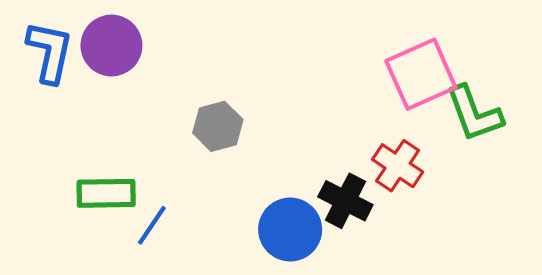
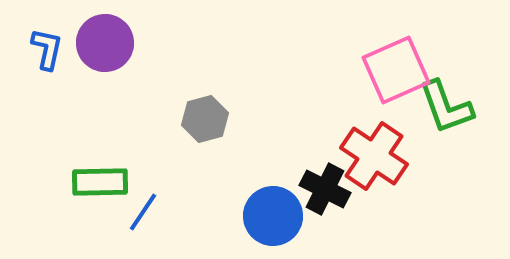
blue L-shape: (50, 52) -> (47, 49), size x0.7
red cross: (398, 166) -> (374, 156), size x1.4

